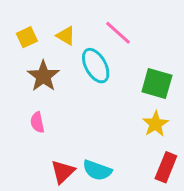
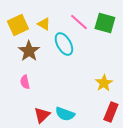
yellow square: (27, 37) -> (18, 25), size x1.5
green square: (157, 84) -> (105, 23), moved

